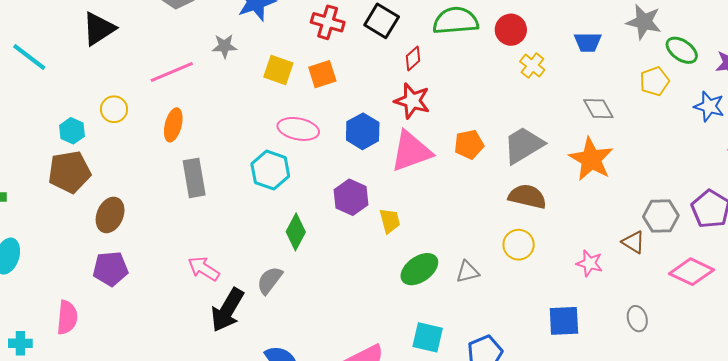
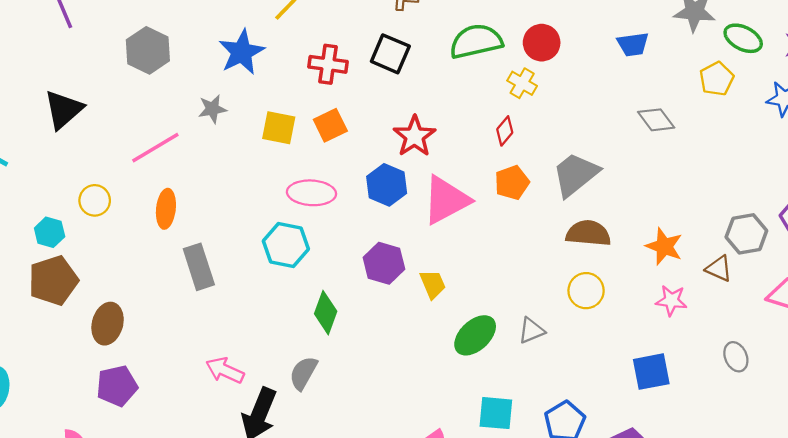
red diamond: (413, 58) -> (505, 131), moved
yellow cross: (532, 66) -> (522, 83), moved
red star: (412, 101) -> (414, 136), moved, turned 30
orange star: (591, 159) -> (664, 246), moved, size x0.7

